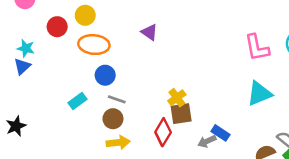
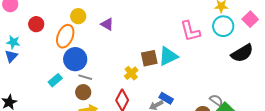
yellow circle: (85, 15) -> (78, 16), moved
orange ellipse: (94, 45) -> (65, 36), turned -70
blue circle: (105, 75) -> (75, 59), size x1.5
cyan triangle: (259, 93) -> (168, 56), moved
brown square: (181, 114) -> (149, 58), moved

